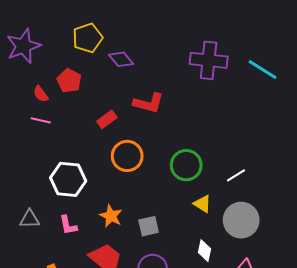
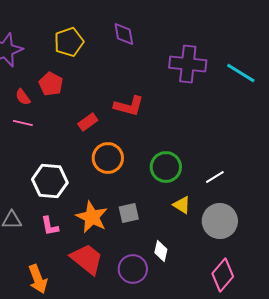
purple diamond: (121, 59) -> (124, 34), moved, turned 30
orange star: (111, 216) -> (92, 217), size x1.4
gray square: (149, 226) -> (129, 213), moved
white diamond: (204, 251) -> (161, 251), moved

